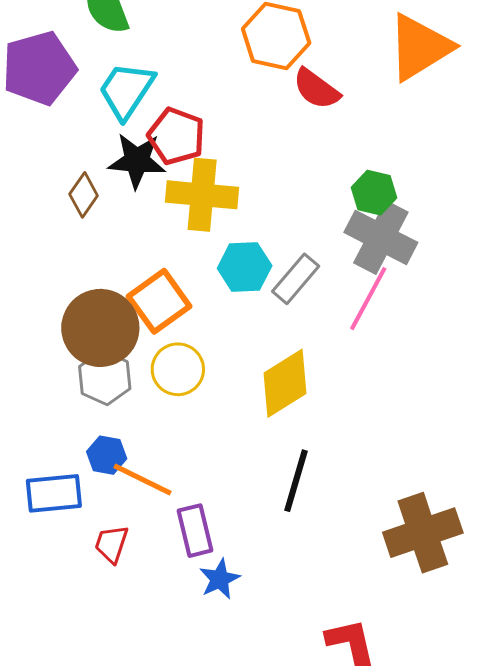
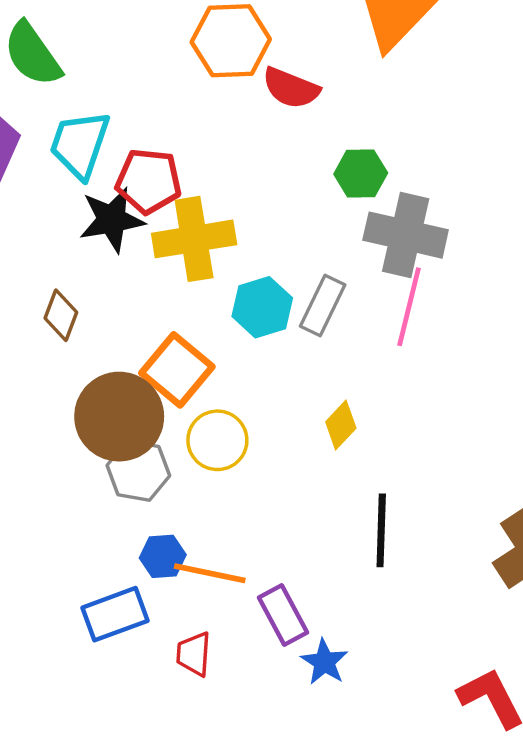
green hexagon: (374, 193) -> (361, 174), moved
brown diamond: (84, 195) -> (61, 315), moved
yellow diamond: (285, 383) -> (341, 425), size x0.6

